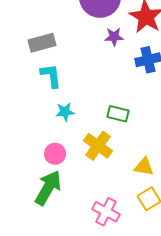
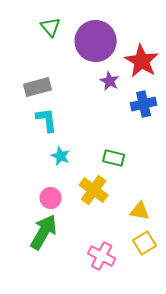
purple star: (114, 37) -> (110, 81), turned 30
cyan star: (65, 112) -> (61, 156), turned 30

